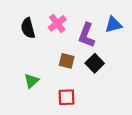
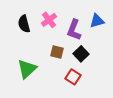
green triangle: (31, 81) -> (27, 69), size x1.5
red square: (67, 97) -> (73, 77), moved, turned 35

